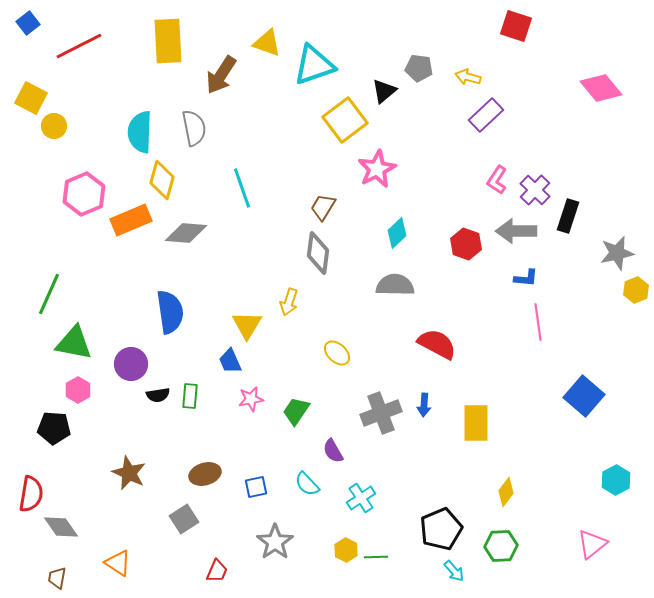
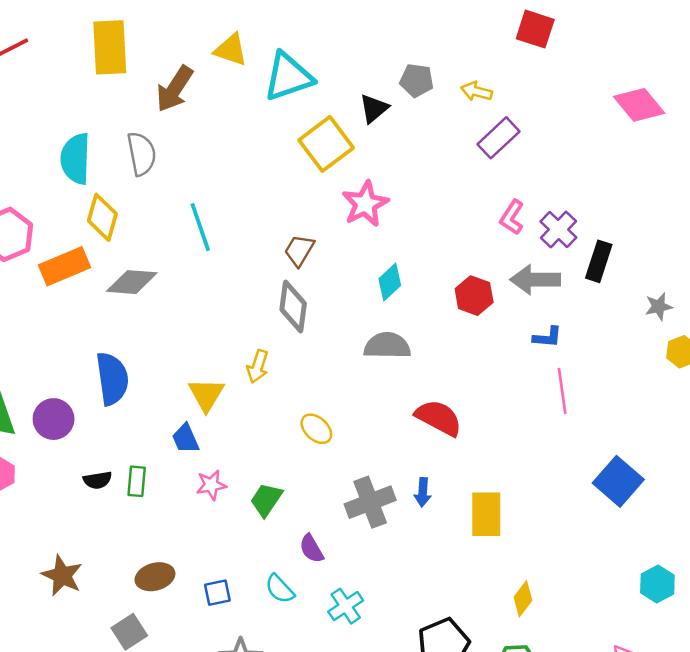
gray star: (617, 253) -> (659, 307), size x0.7
purple circle: (131, 364) -> (54, 419), moved

